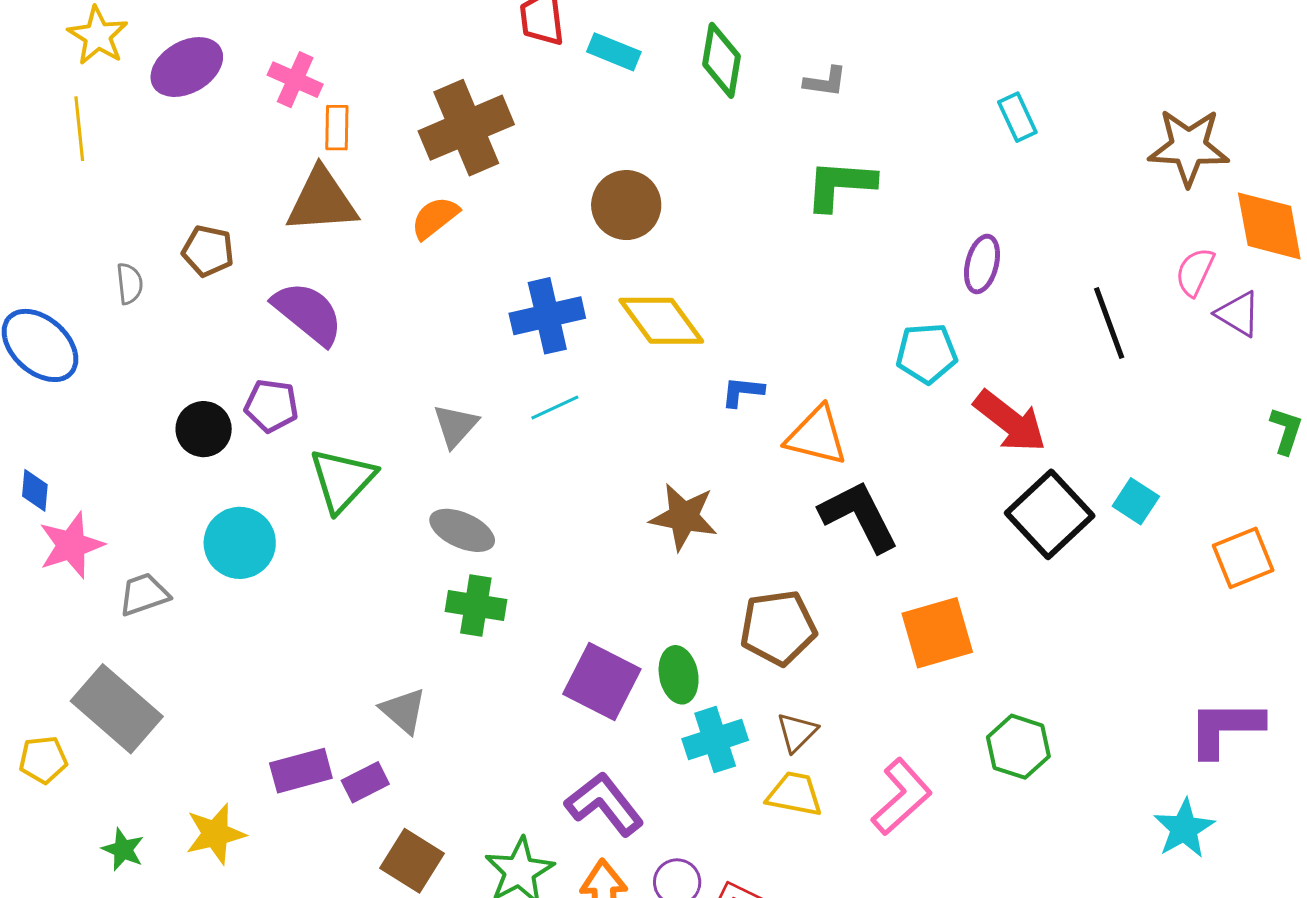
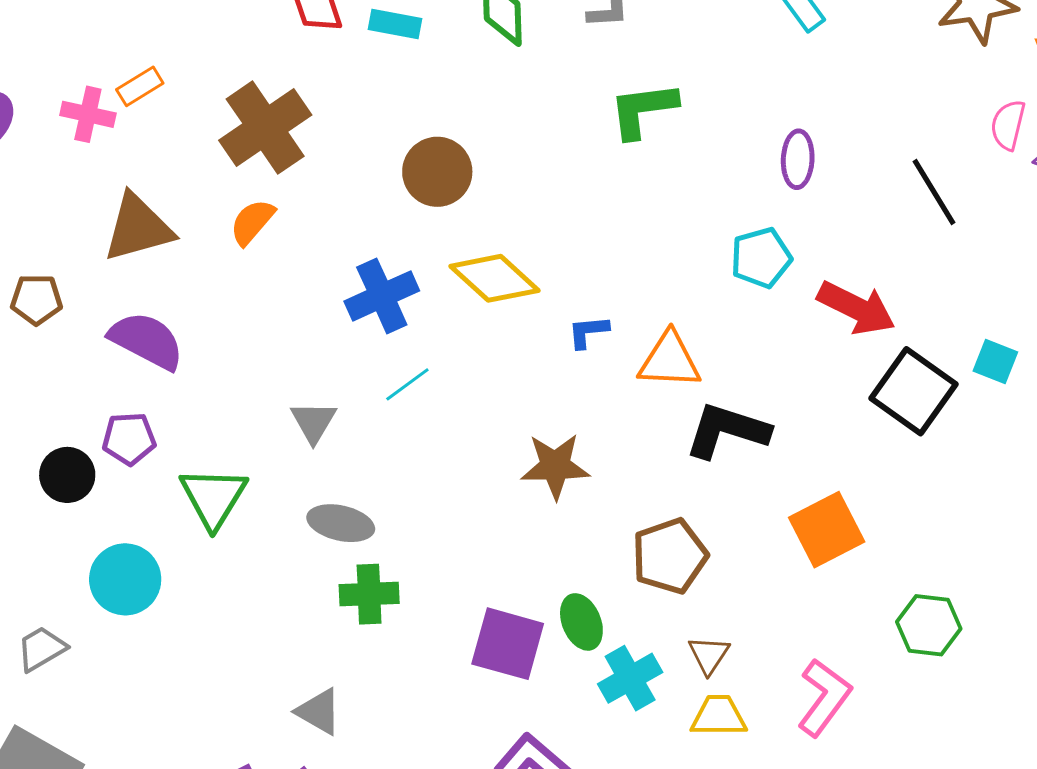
orange rectangle: (337, 128) -> (140, 86), moved, turned 69
black L-shape: (859, 516) -> (727, 431), turned -34

